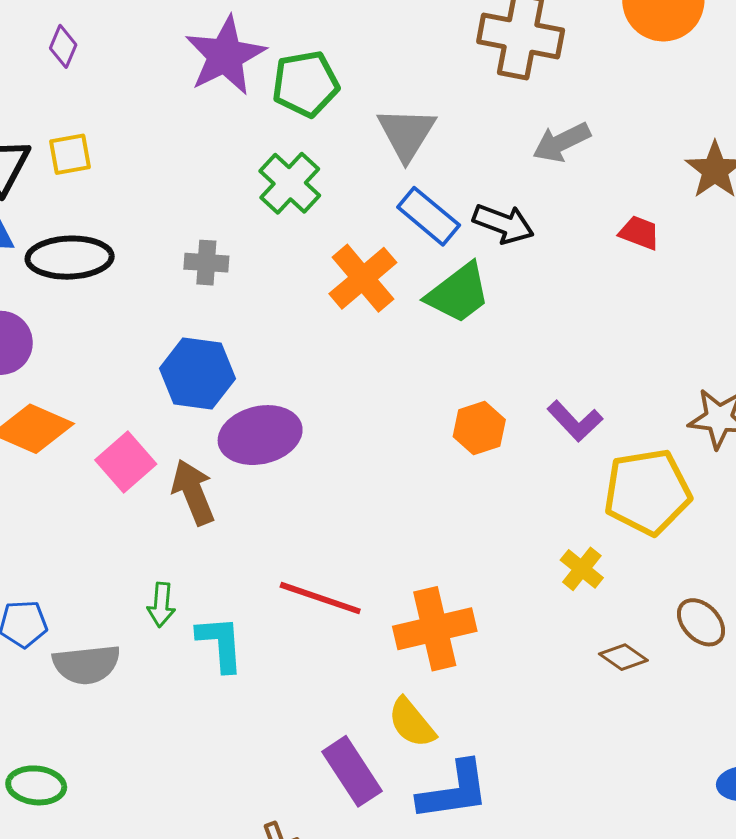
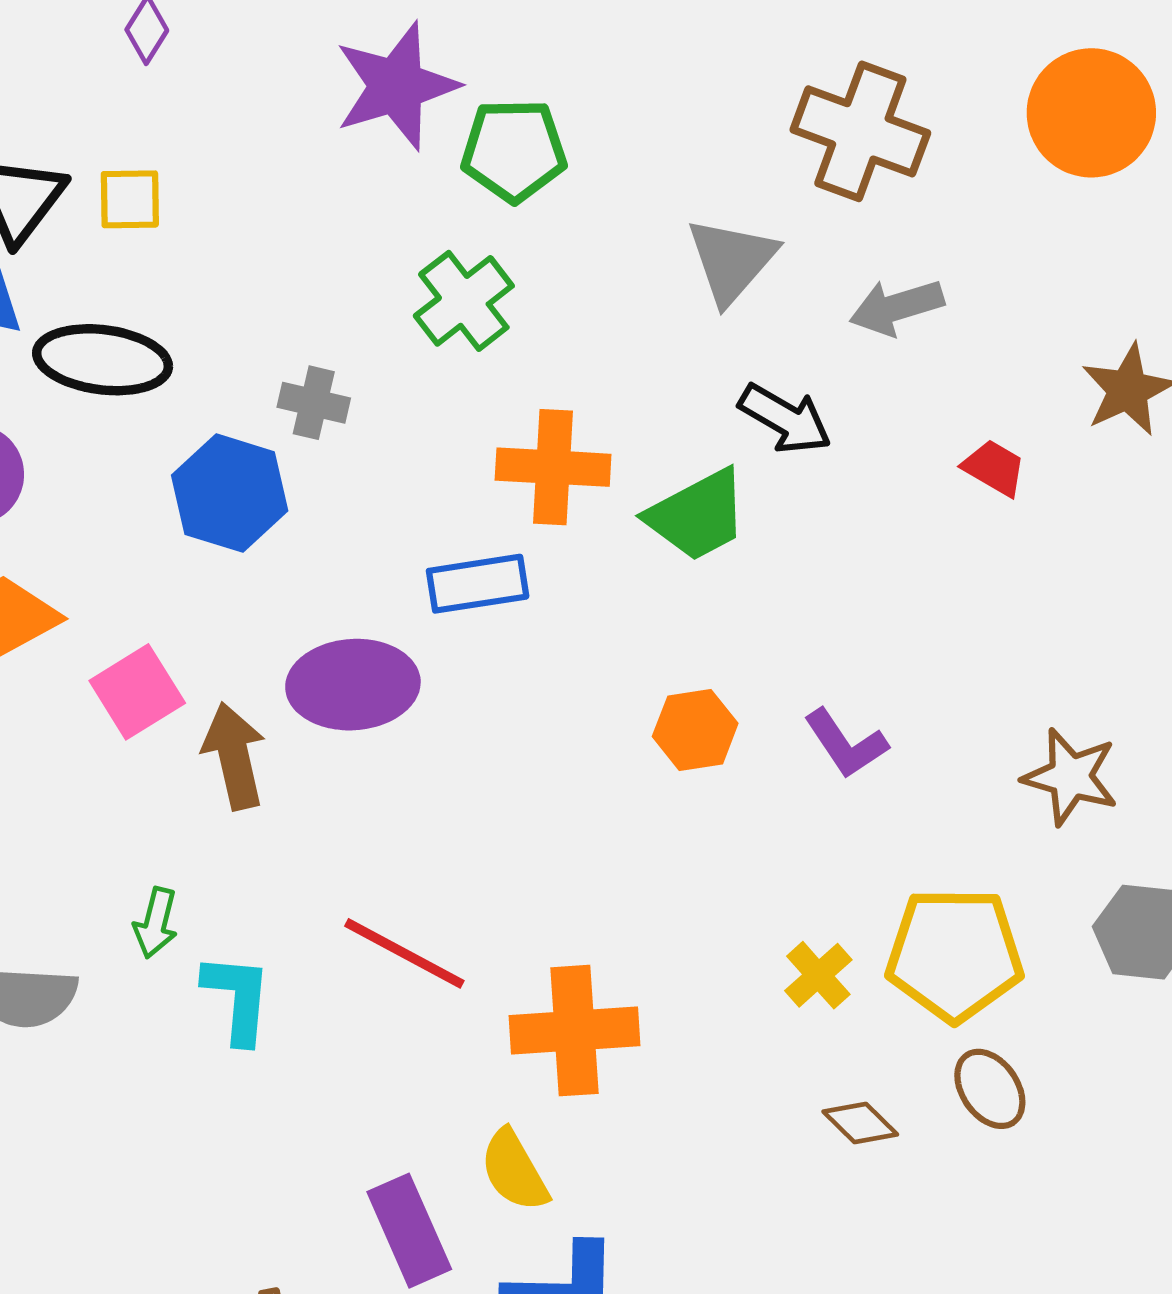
gray triangle: (406, 134) -> (732, 260), moved
blue rectangle: (429, 216) -> (478, 584), moved, turned -58
orange cross: (363, 278) -> (553, 467), turned 34
blue hexagon: (197, 374) -> (230, 493), moved
yellow pentagon: (647, 492) -> (955, 954), moved

